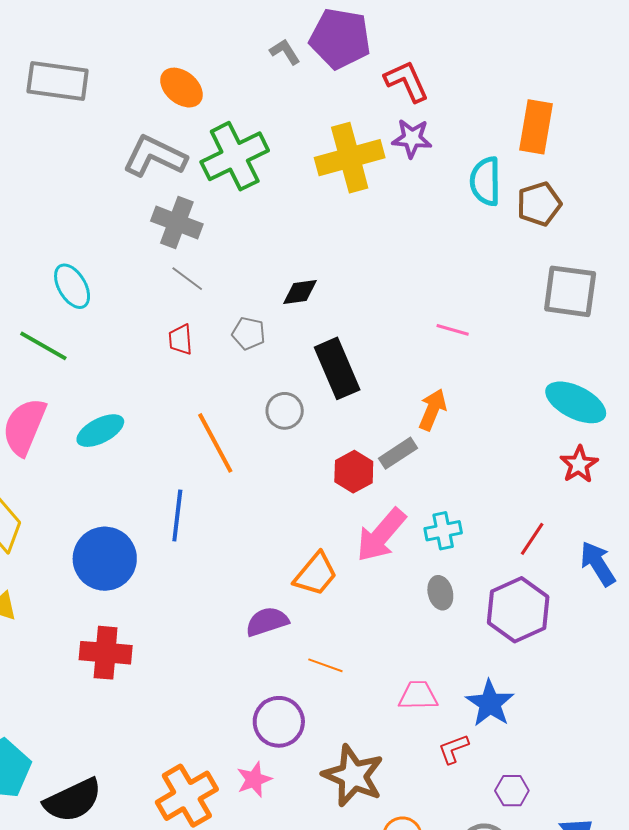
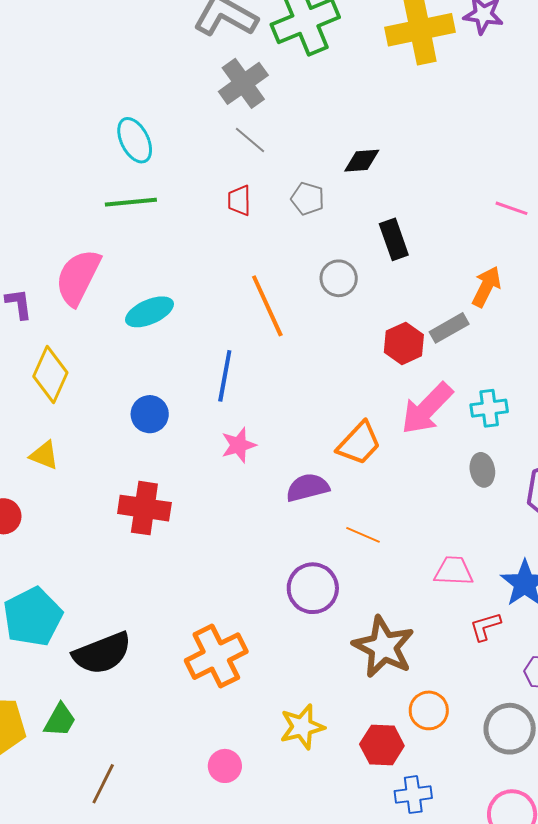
gray cross: (177, 222) -> (243, 83), turned 30
green line: (43, 346) -> (131, 202), moved, turned -39
black rectangle: (337, 368) -> (394, 239), size x0.7
cyan ellipse: (100, 431) -> (150, 312), moved
blue circle: (105, 559) -> (150, 414), size x0.6
pink star: (254, 779) -> (239, 445), moved

